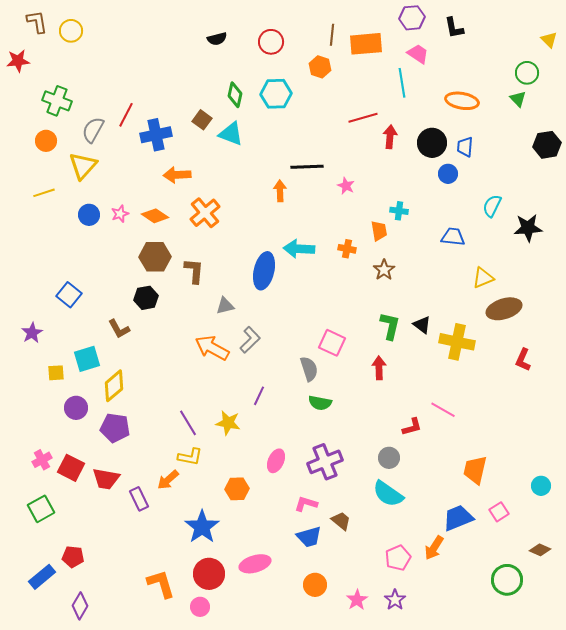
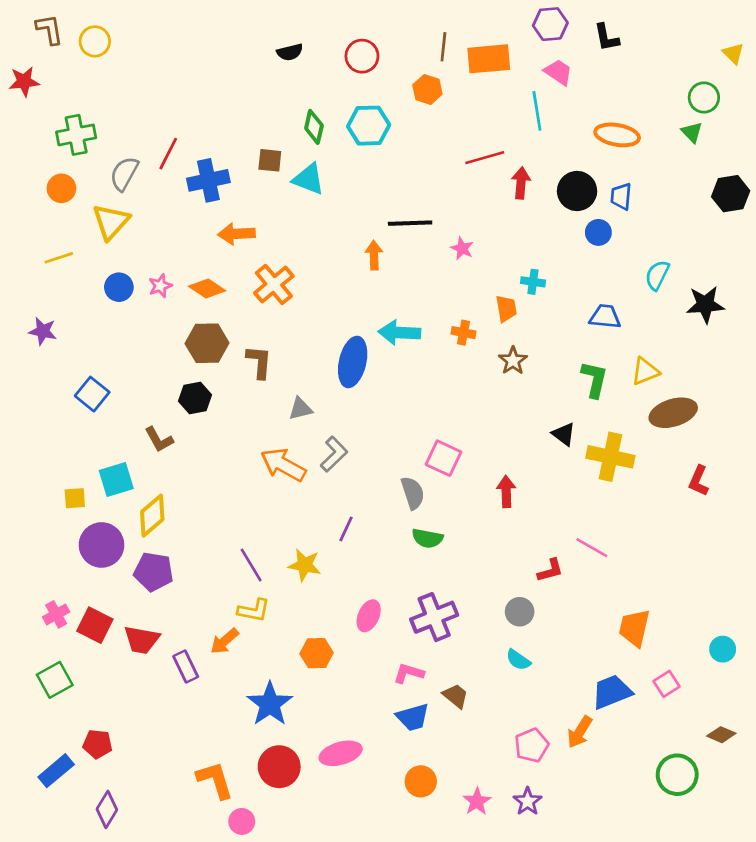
green cross: (57, 101) -> (76, 135), turned -32
brown square: (202, 120) -> (270, 160), turned -30
green L-shape: (390, 326) -> (594, 379), moved
purple star: (32, 333) -> (43, 331), moved, turned -30
purple circle: (76, 408) -> (102, 545), size x1.4
cyan semicircle: (388, 494) -> (518, 660), size x0.6
pink circle: (200, 607) -> (242, 821), moved

